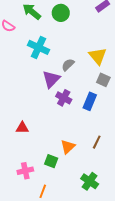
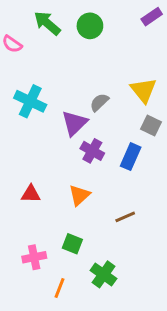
cyan cross: (39, 47) -> (30, 101), moved
brown line: (97, 142) -> (125, 217), moved, turned 40
orange triangle: (68, 147) -> (79, 195), moved
green cross: (90, 181) -> (103, 274), moved

